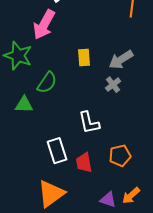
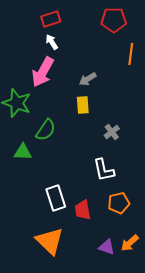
gray arrow: (121, 60) -> (88, 79), moved, size x0.7
white L-shape: (89, 123) -> (104, 170), moved
orange triangle: (51, 194) -> (50, 241), turned -40

